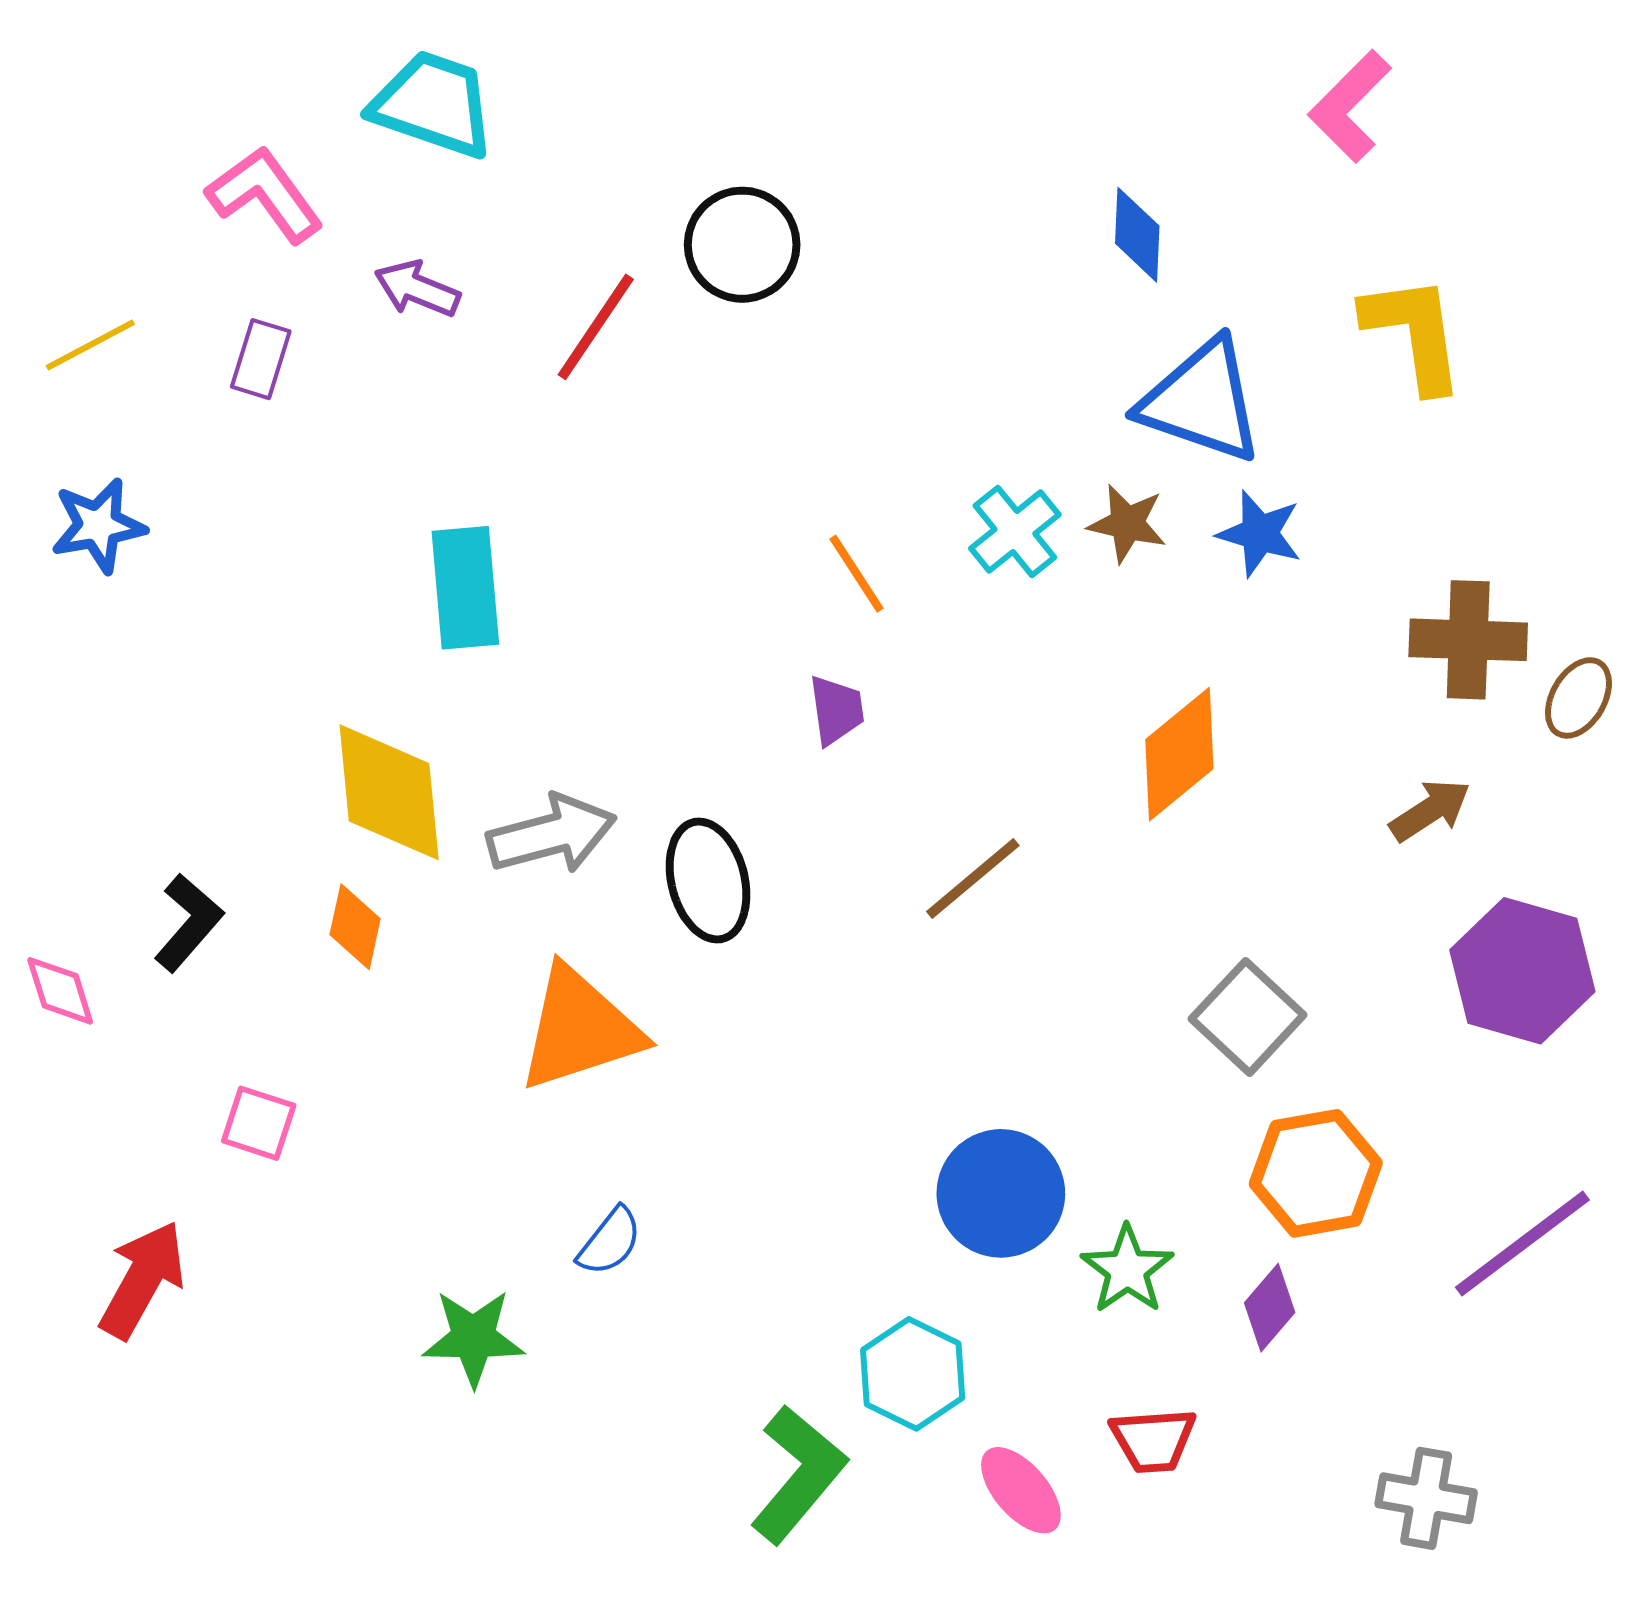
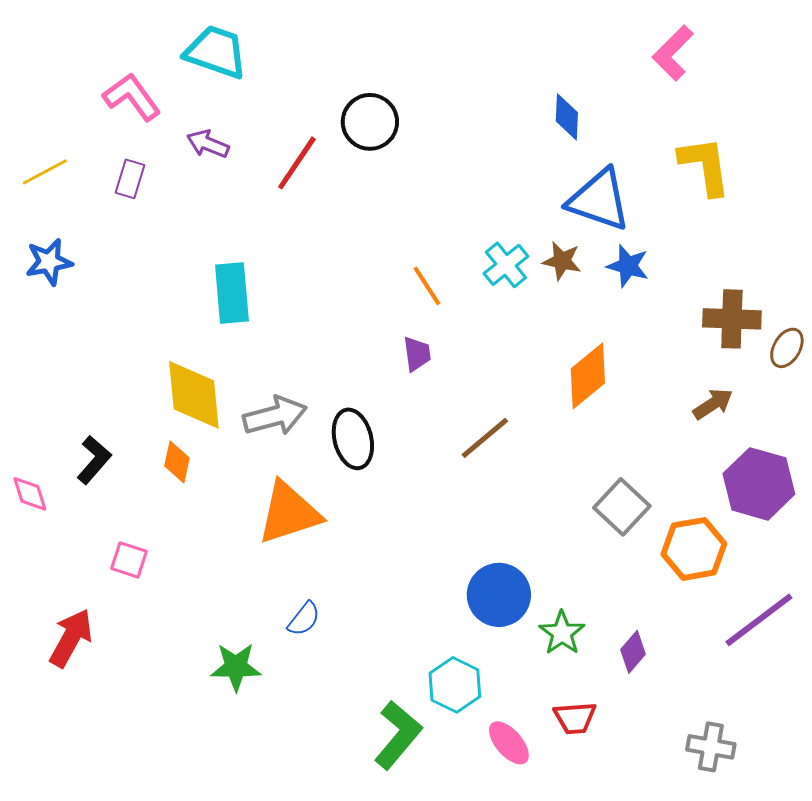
orange hexagon: (1316, 1173) -> (694, 549), moved

